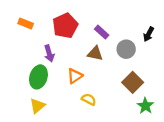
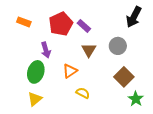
purple rectangle: (102, 32) -> (84, 26), moved
black arrow: (149, 34) -> (134, 17), moved, size x1.5
brown triangle: (95, 53) -> (89, 50), turned 49

